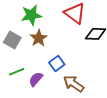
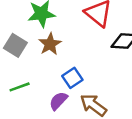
purple semicircle: (36, 79) -> (58, 101), moved

